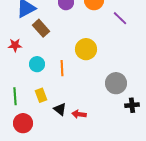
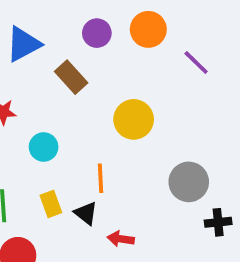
brown rectangle: (41, 28) -> (71, 77), moved
orange line: (62, 68) -> (101, 178), moved
black triangle: (60, 109) -> (86, 213), moved

